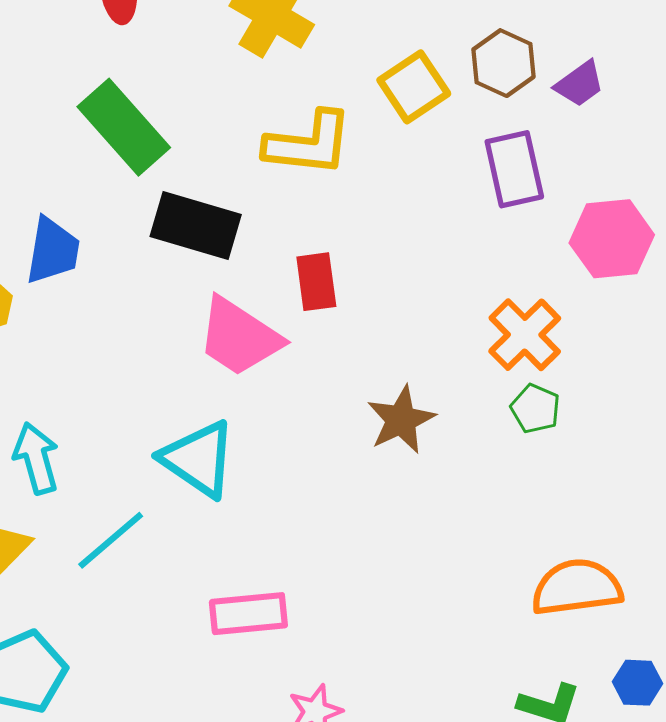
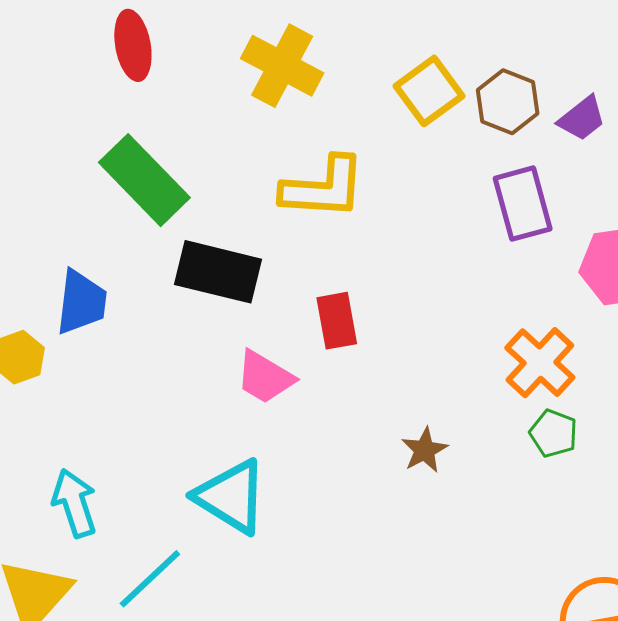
yellow square: (414, 87) -> (429, 91), moved
pink trapezoid: (239, 337) -> (265, 377), size x0.7
brown star: (401, 420) -> (425, 450), size x0.7

